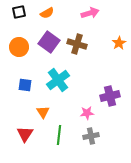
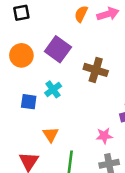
orange semicircle: (47, 13) -> (81, 14), moved, turned 144
brown cross: (77, 44) -> (96, 70), moved
cyan cross: (58, 80) -> (53, 89), moved, size x0.6

